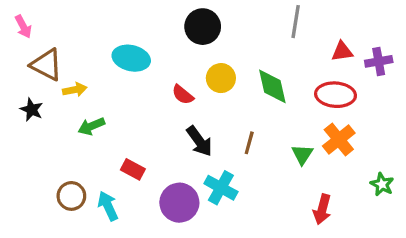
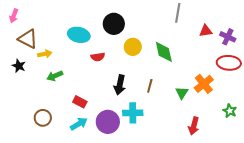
pink arrow: (23, 27) -> (14, 16), turned 48
black circle: (203, 27) -> (114, 24), moved
purple cross: (379, 61) -> (228, 37), turned 35
red semicircle: (183, 95) -> (98, 57), moved, turned -48
red ellipse: (336, 95) -> (229, 63), moved
black arrow: (199, 141) -> (120, 85), turned 48
cyan cross: (221, 188) -> (133, 113), turned -30
cyan arrow: (108, 206) -> (79, 124), moved, turned 84

